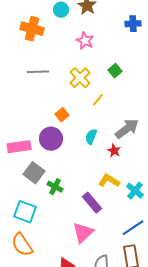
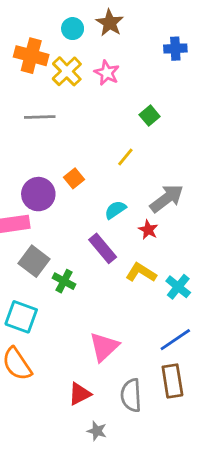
yellow cross: (80, 78) -> (67, 71), moved
cyan semicircle: (91, 137) -> (115, 210), turned 35
purple circle: (51, 139) -> (38, 194), moved
purple rectangle: (92, 203) -> (103, 248), moved

